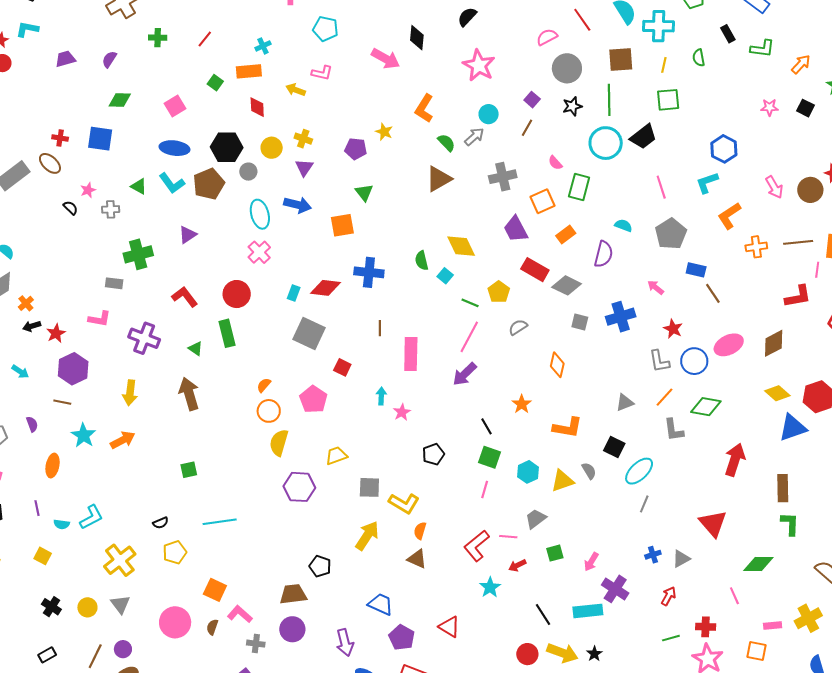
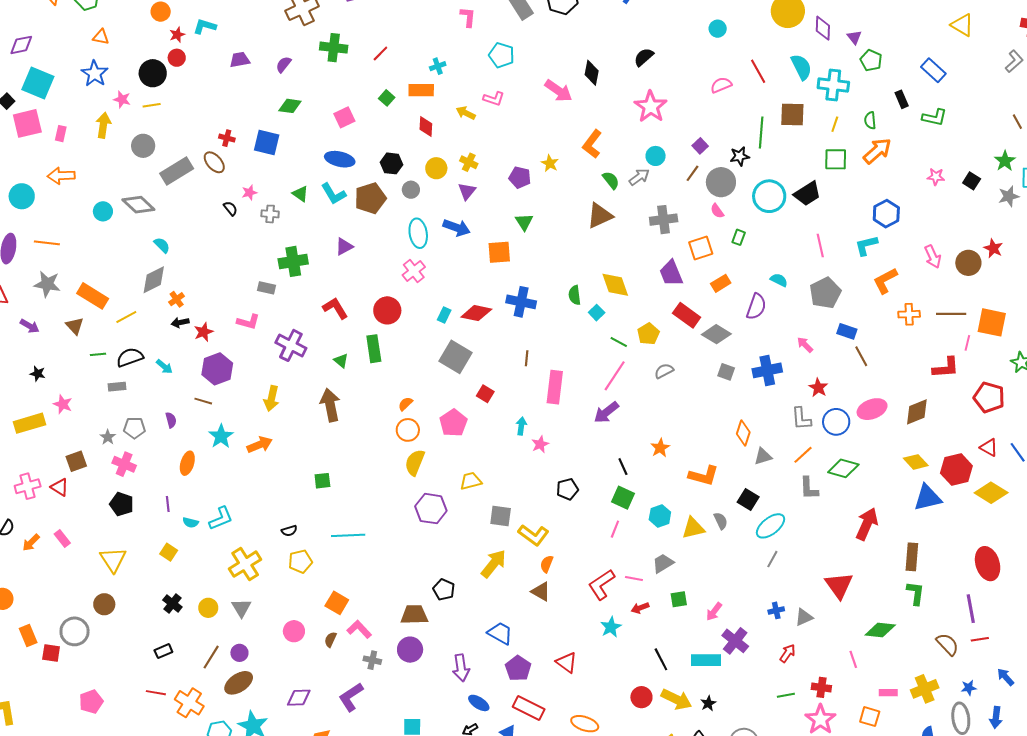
green cross: (158, 38) -> (334, 48), size x1.5
orange arrow: (801, 64) -> (877, 151), moved, size x1.4
gray circle: (567, 68) -> (721, 182), moved
green line: (609, 100) -> (761, 133), moved
black hexagon: (227, 147) -> (392, 163), size x0.7
green rectangle: (579, 187) -> (739, 237), size x0.6
orange diamond: (557, 365) -> (743, 433), moved
pink circle: (175, 622) -> (294, 631), size x0.7

